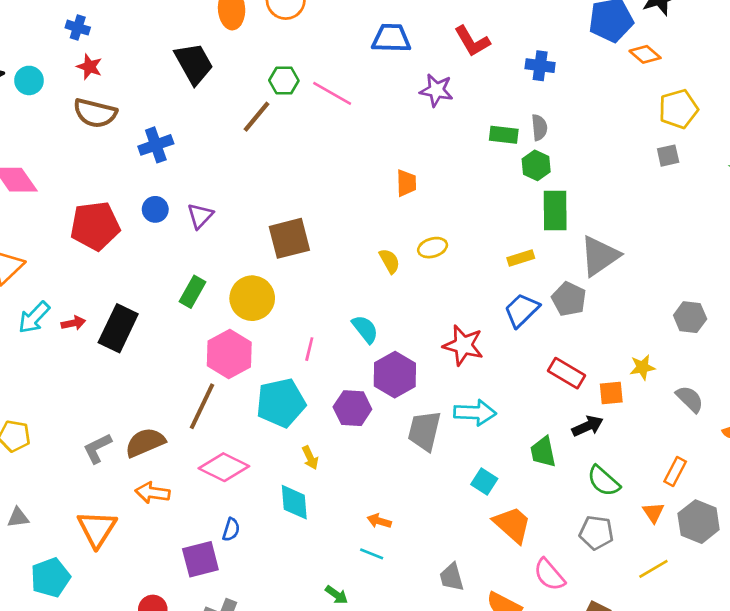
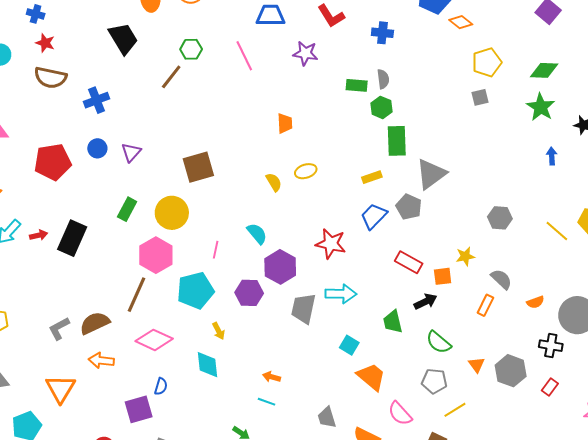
pink line: (332, 93) -> (244, 56), moved, turned 36
orange rectangle: (675, 472) -> (485, 305), moved
yellow line: (653, 569) -> (455, 410), moved

